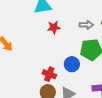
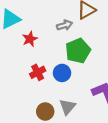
red cross: (49, 74) -> (38, 72), moved, turned -32

